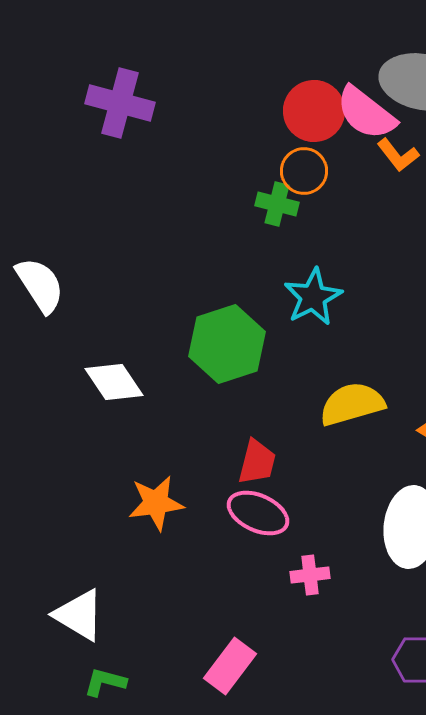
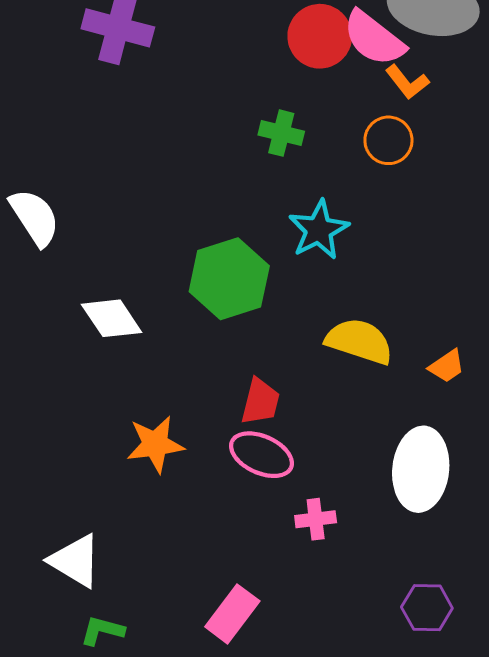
orange circle: (304, 171) -> (388, 140), moved
yellow semicircle: (352, 404) -> (359, 341), turned 34

